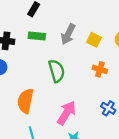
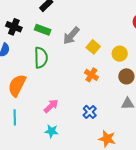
green semicircle: (57, 71) -> (41, 58), moved
pink arrow: (67, 113) -> (51, 106), size x0.7

